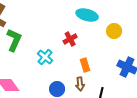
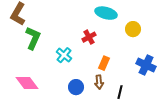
orange rectangle: (85, 65) -> (104, 63), turned 40

